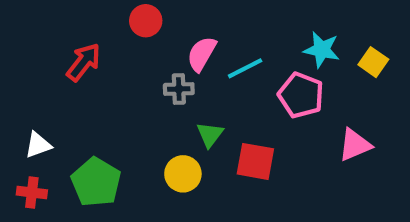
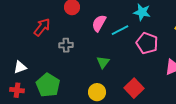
cyan star: (322, 50) -> (142, 12), moved
gray cross: (179, 89) -> (66, 45), moved
red square: (255, 161) -> (134, 88), moved, turned 36
yellow circle: (183, 174) -> (97, 92), moved

